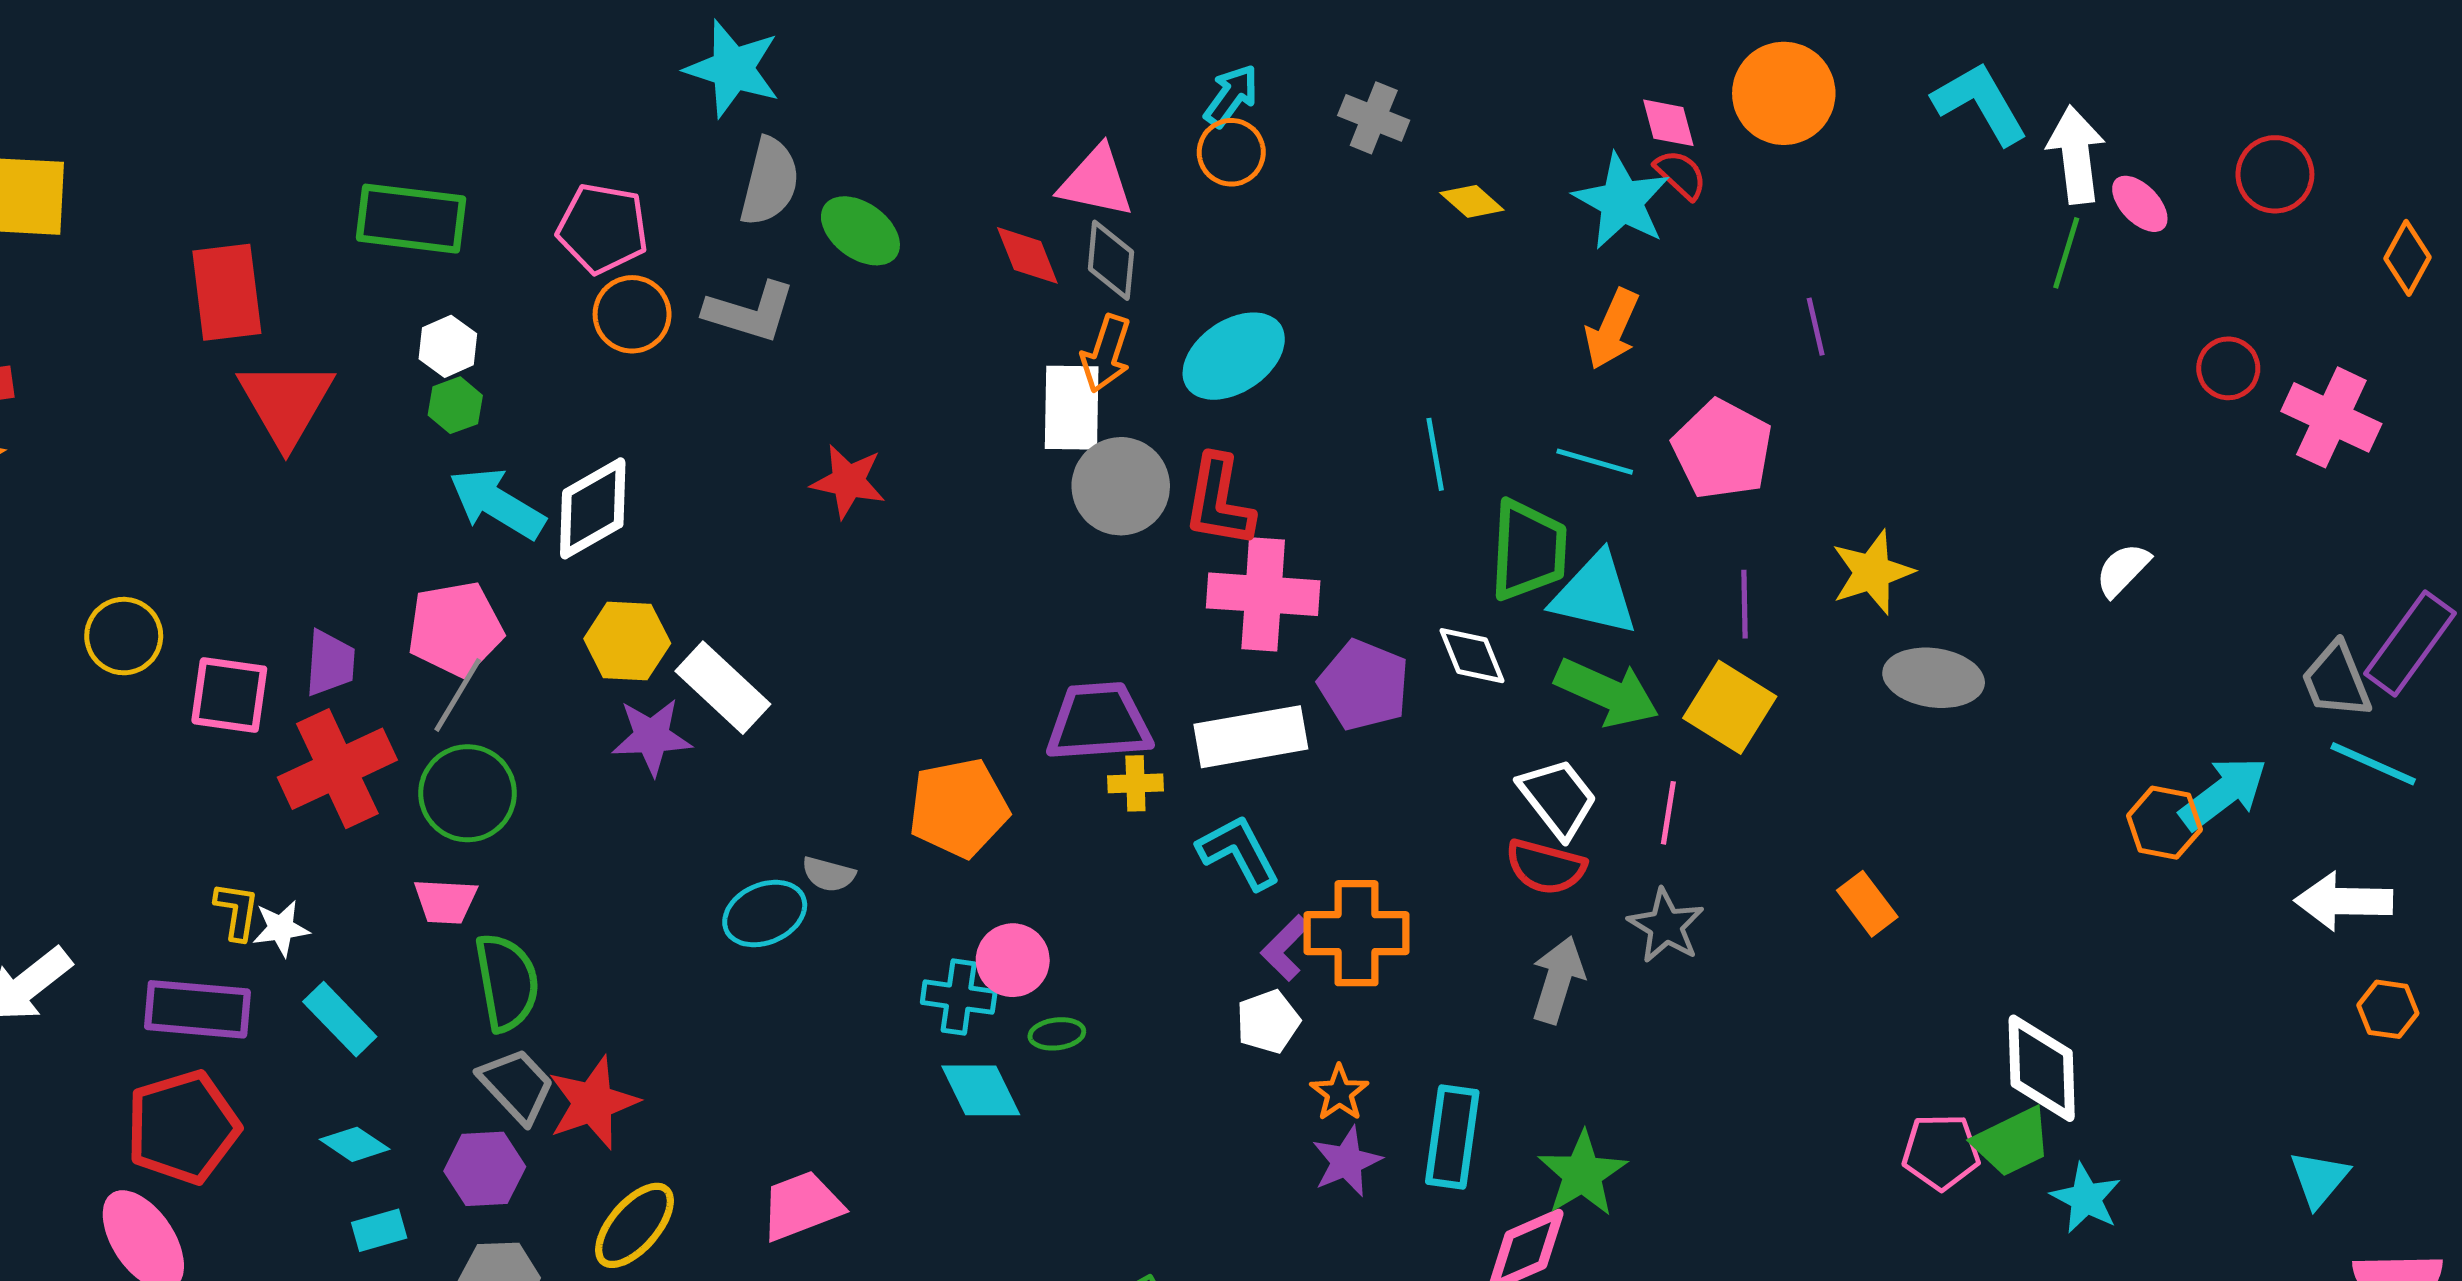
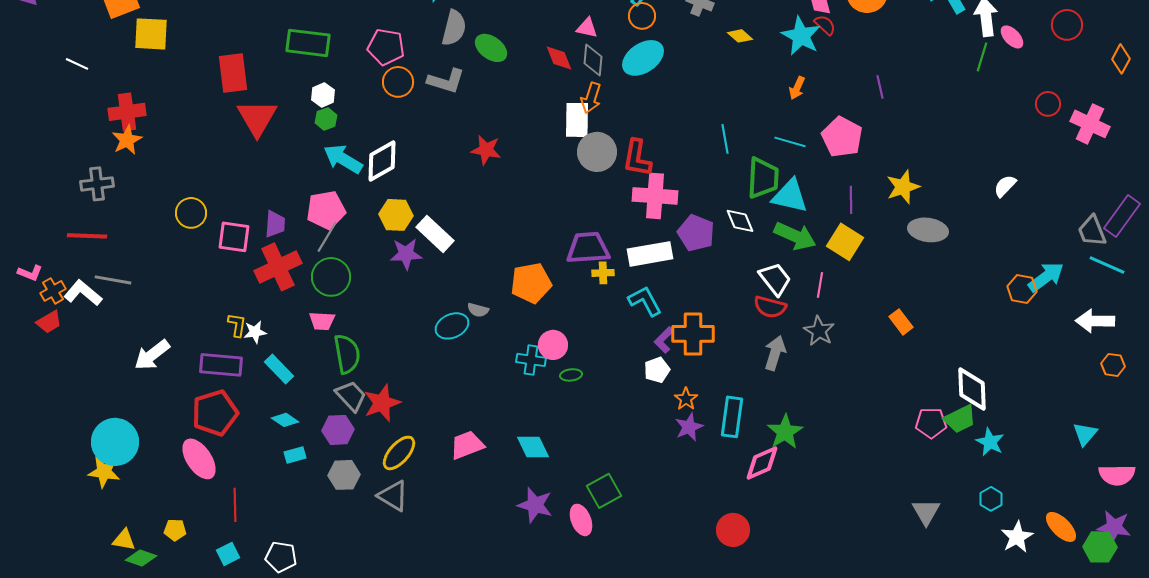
pink triangle: (1096, 182) -> (587, 28), size x0.7
orange arrow: (1612, 329) -> (797, 88), size x0.7
cyan ellipse: (1234, 356) -> (643, 58), moved
cyan diamond: (981, 1090) -> (533, 447), moved

